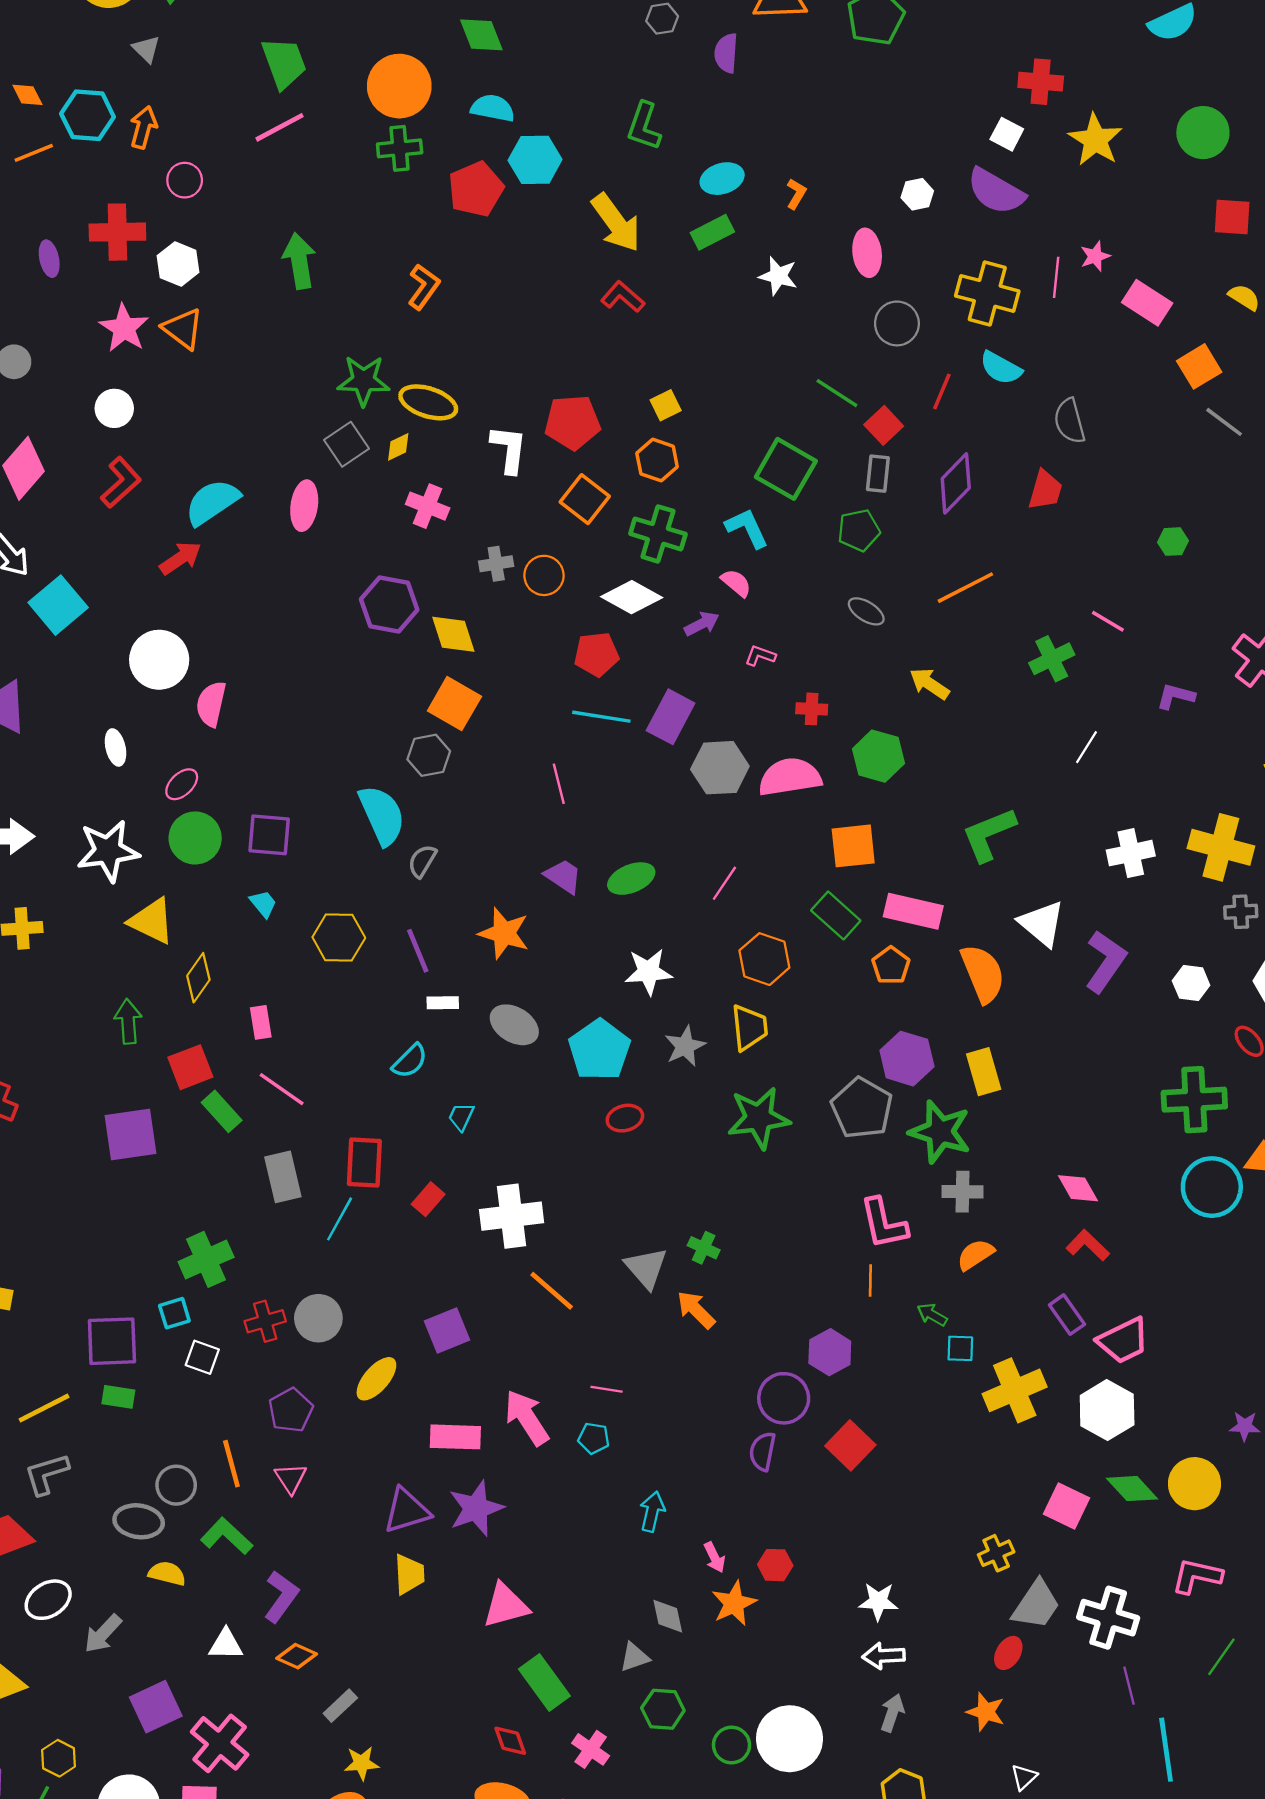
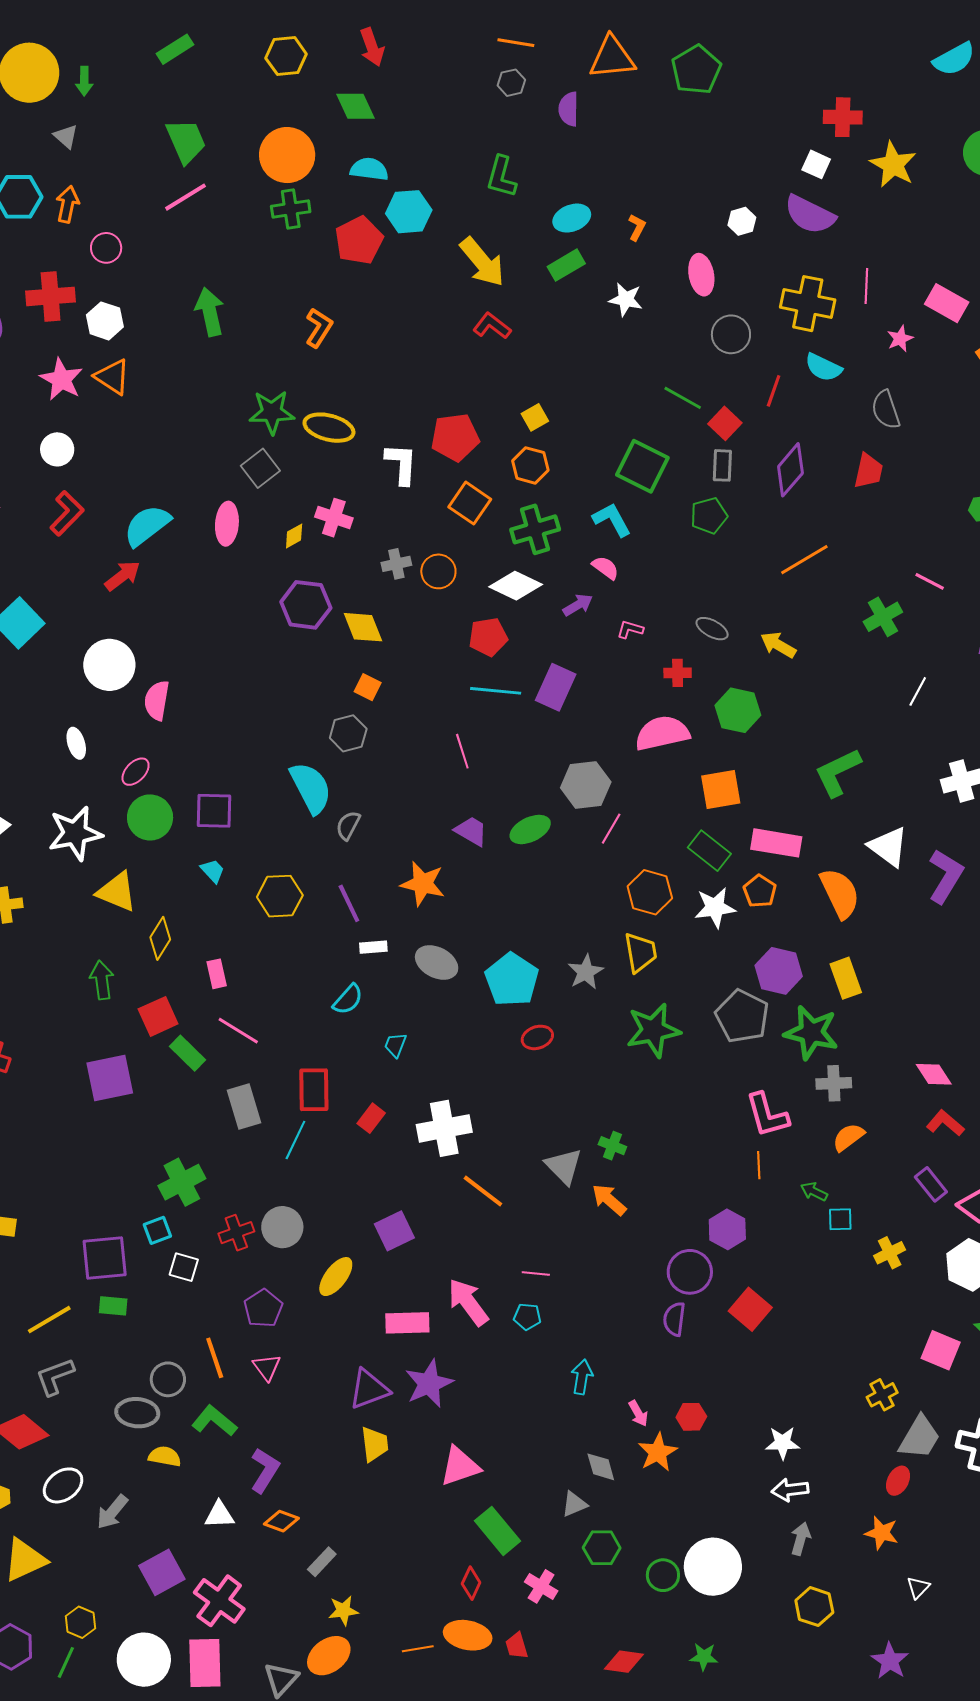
pink star: (1095, 256) -> (900, 339), moved
yellow diamond: (398, 447) -> (294, 536), moved
green cross: (658, 534) -> (535, 529), turned -30
gray ellipse: (866, 611) -> (712, 629), moved
orange square: (454, 704) -> (368, 687), size x0.6
gray hexagon: (720, 768) -> (586, 785), moved
white star: (648, 972) -> (715, 908), moved
yellow cross: (1015, 1390) -> (890, 1253), size x0.6
red diamond: (510, 1741) -> (471, 1583), turned 48

